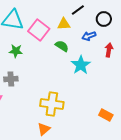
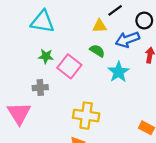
pink square: (39, 30) -> (69, 66), moved
blue arrow: (89, 36) -> (127, 39), size x1.5

